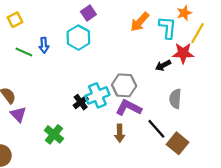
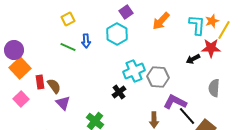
orange star: (184, 13) -> (212, 21), moved
yellow square: (15, 20) -> (68, 19), moved
orange arrow: (140, 22) -> (161, 21), moved
cyan cross: (97, 95) -> (134, 71), moved
gray semicircle: (175, 99) -> (214, 88), moved
purple L-shape: (129, 108) -> (175, 102), moved

